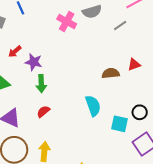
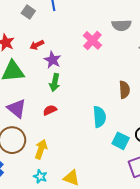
pink cross: (67, 21) -> (92, 40), moved
brown semicircle: (111, 73) -> (124, 90), turned 78

